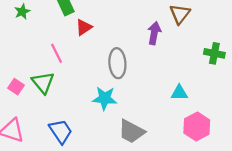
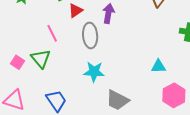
purple arrow: (154, 33) -> (108, 13), moved
gray ellipse: (117, 63) -> (90, 35), moved

